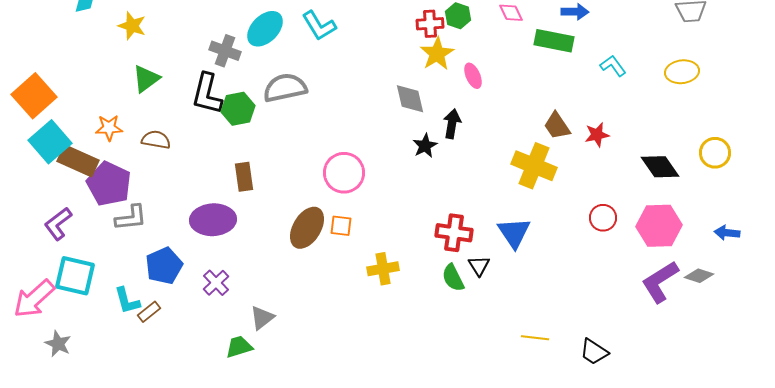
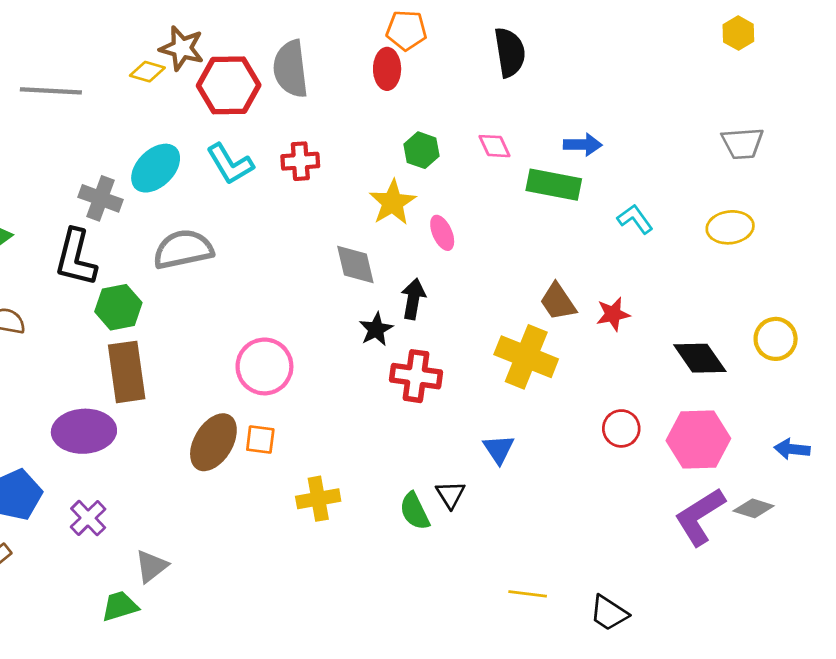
red cross: (430, 24) -> (300, 161), moved
green hexagon: (238, 109) -> (118, 307), moved
brown rectangle: (244, 177) -> (127, 372), size x1.5
red cross: (454, 233) -> (416, 376), moved
blue triangle: (514, 233) -> (499, 449), size x0.7

